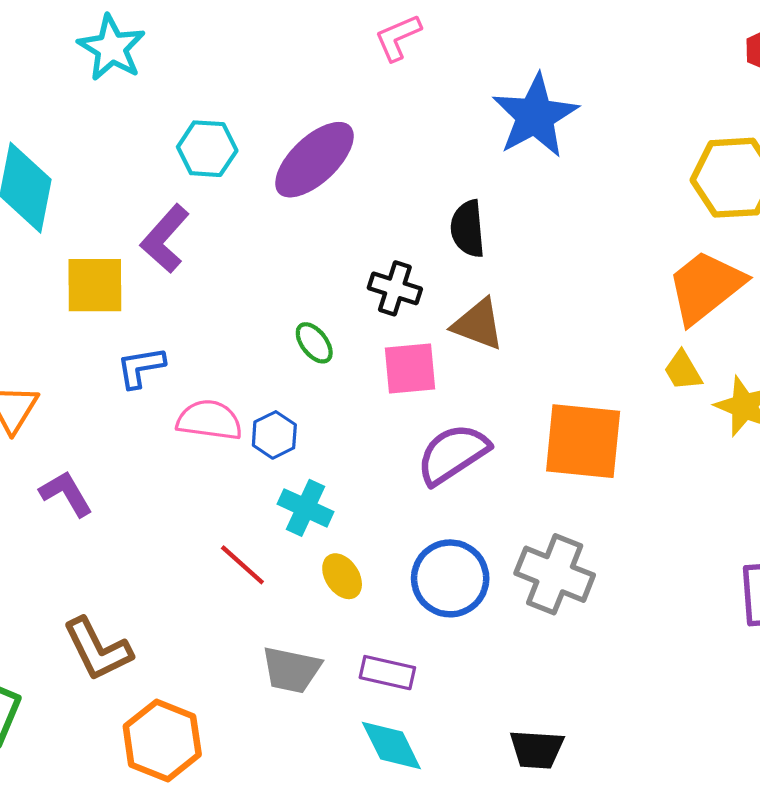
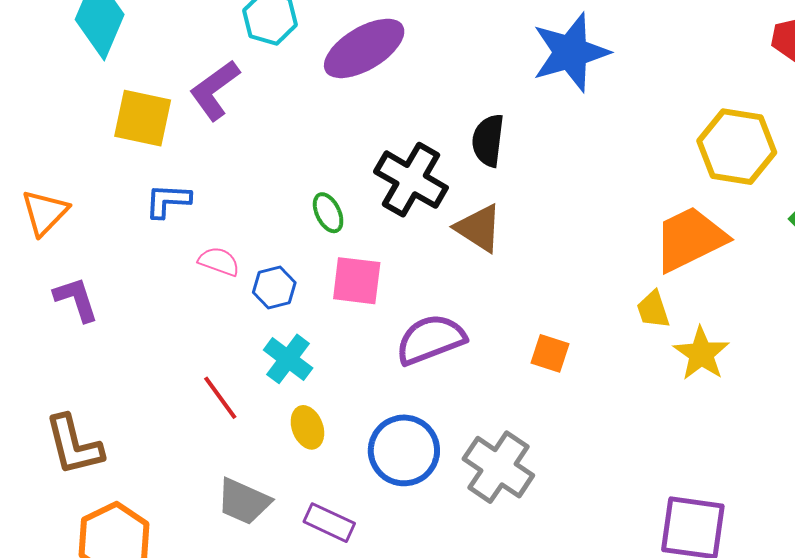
black cross: (395, 288) -> (411, 180), size x1.5
pink square: (410, 368) -> (357, 281), moved
pink semicircle: (209, 420) -> (219, 261), size x0.7
orange square: (583, 441) -> (550, 353), size x0.5

